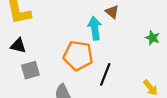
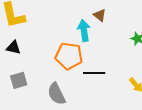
gray square: (30, 70) -> (19, 80), moved
black line: (105, 74) -> (94, 73), turned 70

